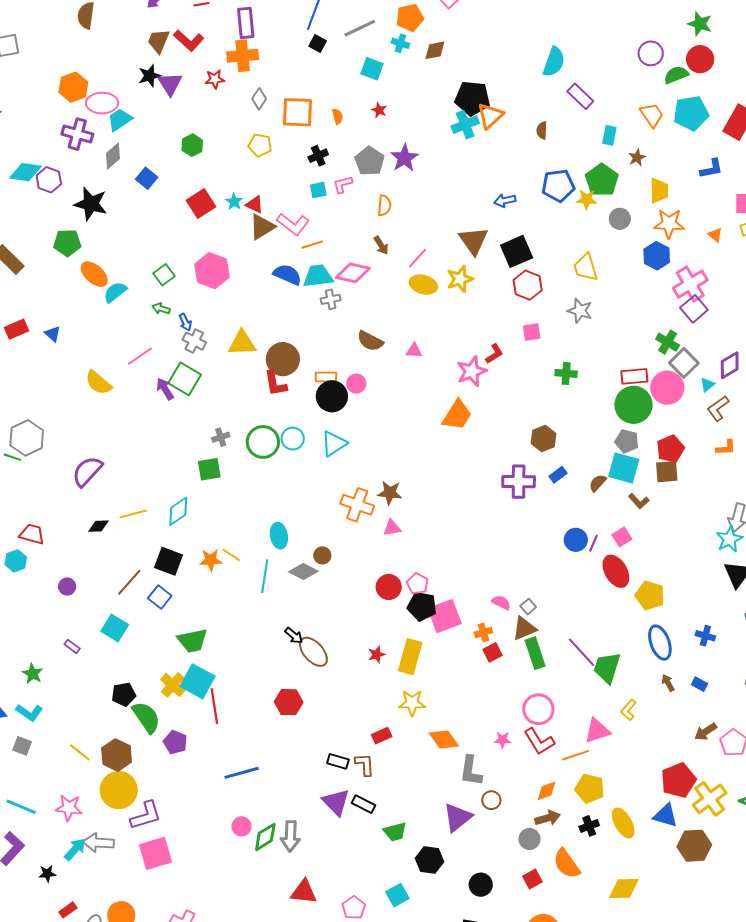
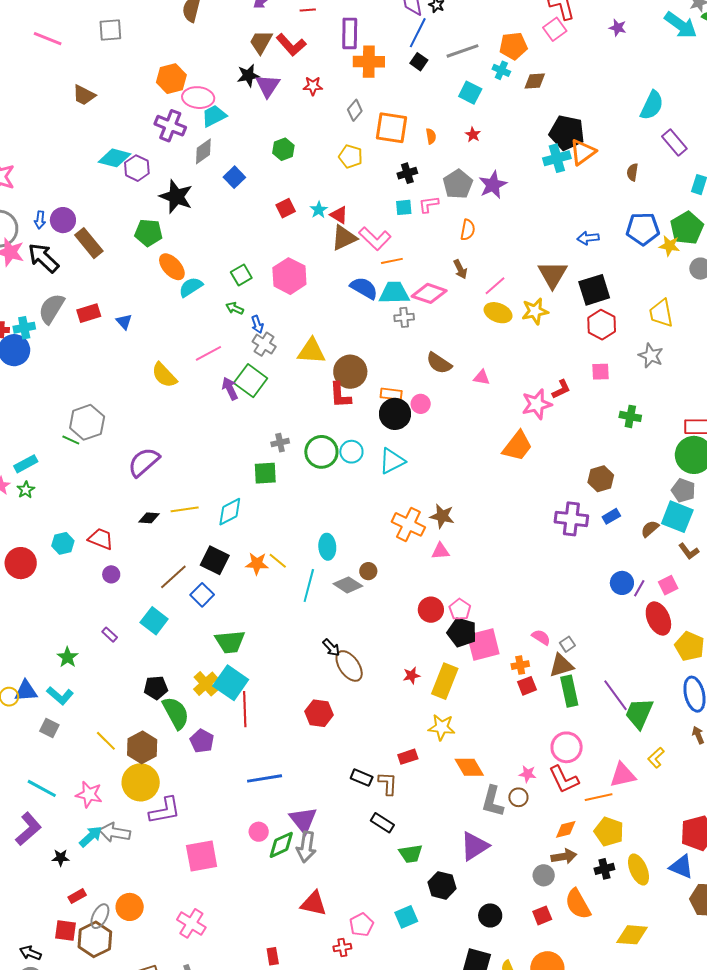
orange cross: (243, 56) -> (369, 62), moved
red square: (201, 204) -> (286, 208), size x0.7
red trapezoid: (32, 534) -> (101, 539), moved
brown circle: (491, 800) -> (518, 797), moved
purple triangle: (336, 802) -> (303, 820), moved
pink square: (156, 853) -> (202, 856), moved

